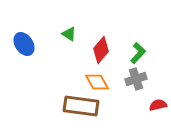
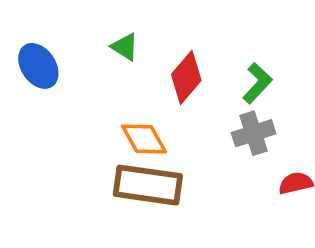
orange diamond: (97, 82) -> (144, 139), moved

